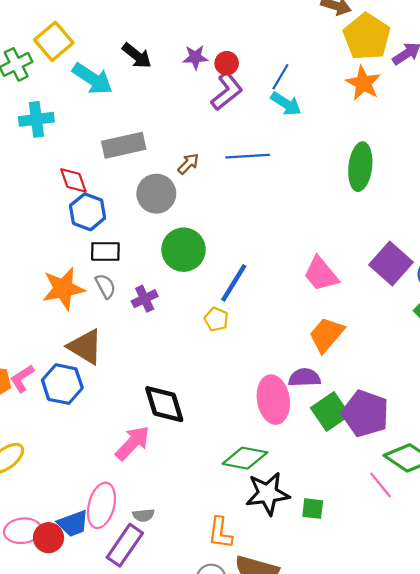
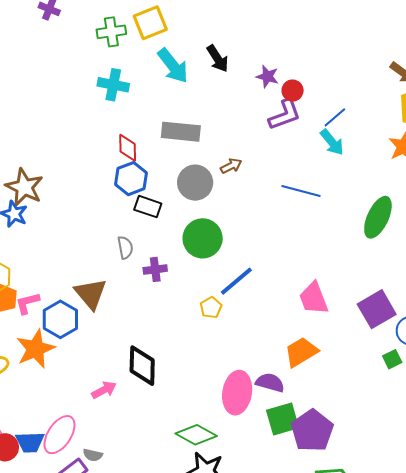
blue line: (248, 156) -> (301, 191), moved
black rectangle: (105, 251) -> (148, 207), moved
orange star: (63, 289) -> (35, 349), moved, turned -30
pink arrow: (133, 443) -> (104, 390), size x0.7

